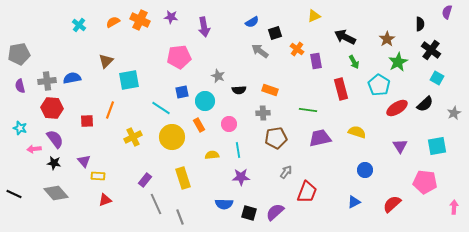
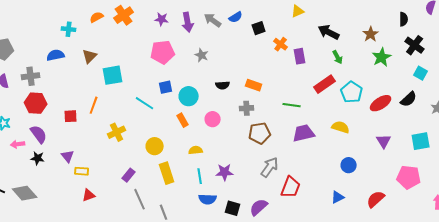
purple star: (171, 17) -> (162, 19), moved
orange cross: (140, 20) -> (124, 15), turned 30
cyan cross: (79, 25) -> (69, 29), moved, turned -32
gray arrow: (260, 51) -> (213, 20), moved
gray star: (218, 76) -> (202, 55), moved
blue semicircle: (72, 78) -> (56, 55), moved
cyan pentagon: (379, 85) -> (352, 92), moved
red rectangle: (341, 89) -> (325, 84), turned 70
yellow circle: (172, 137) -> (155, 146), moved, size x0.7
cyan line: (238, 150) -> (200, 176), moved
gray arrow: (286, 172) -> (270, 167), size x1.5
gray diamond: (56, 193) -> (25, 193), moved

